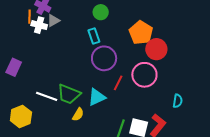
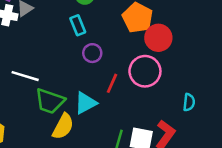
purple circle: (104, 58) -> (92, 53), size x0.6
white line: (47, 96) -> (25, 76), moved
yellow semicircle: (78, 114) -> (63, 126), size x1.5

